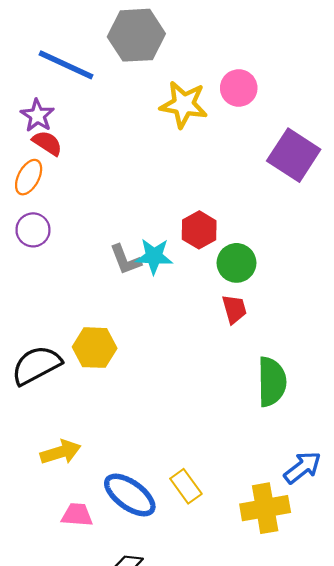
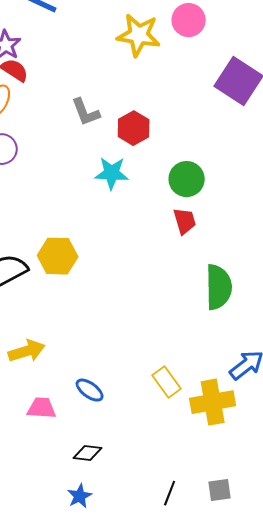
red hexagon: (199, 230) -> (134, 128), moved
gray L-shape: (125, 260) -> (86, 112), moved
yellow rectangle: (186, 486) -> (167, 382), moved
blue ellipse: (130, 495) -> (90, 390), size x0.6

